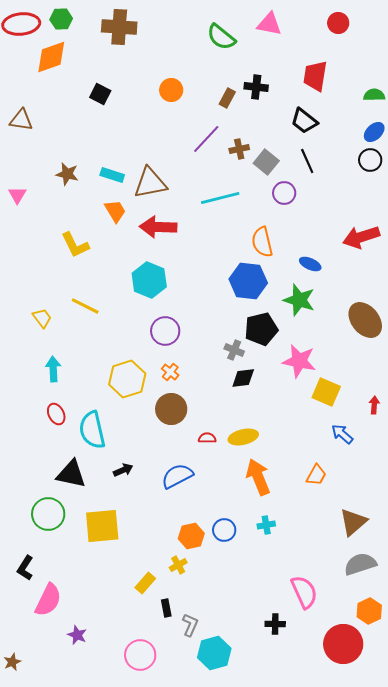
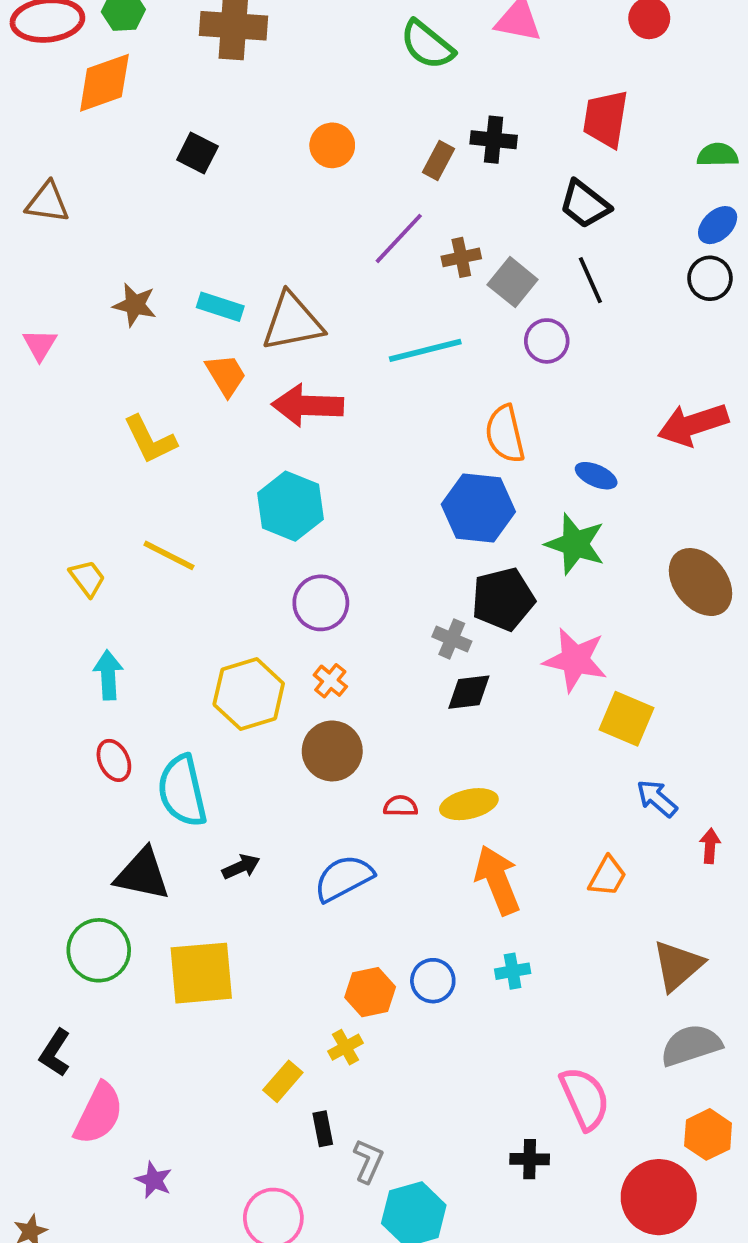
red arrow: (374, 405) -> (710, 846), moved

